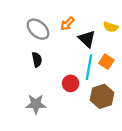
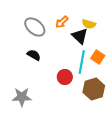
yellow semicircle: (111, 27) -> (89, 24), moved
black semicircle: (37, 60) -> (34, 55), turned -48
gray star: (36, 104) -> (22, 97), moved

